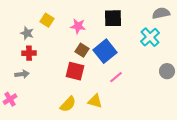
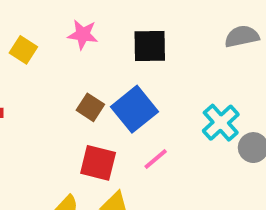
pink star: (78, 26) -> (83, 34), moved
cyan cross: (150, 37) -> (221, 123), moved
red square: (75, 71) -> (98, 163), moved

